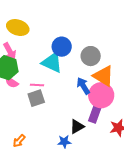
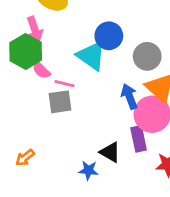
pink semicircle: (12, 82) -> (41, 70), moved
purple rectangle: (95, 114) -> (139, 139), turned -42
black triangle: (77, 127) -> (110, 152), turned 49

